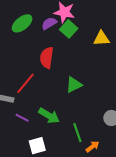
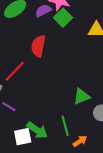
green triangle: (74, 85) -> (82, 96), moved
green arrow: (49, 116) -> (37, 130), moved

